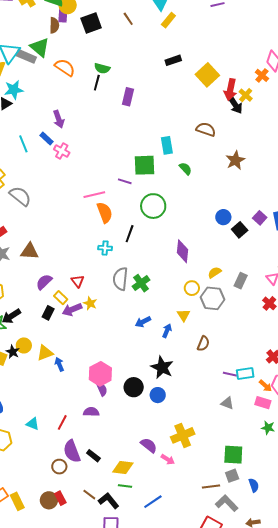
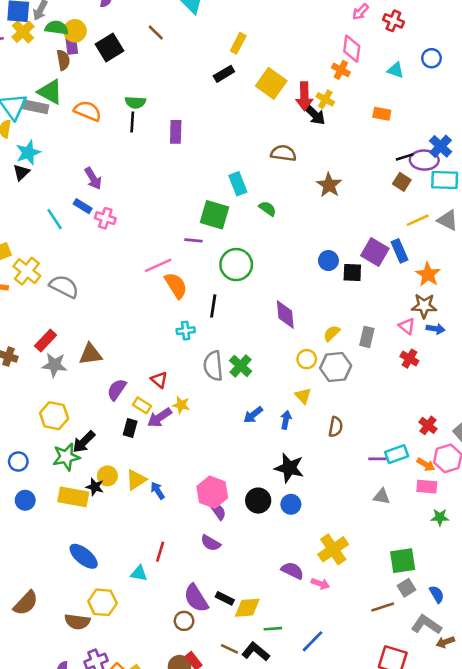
yellow rectangle: (168, 20) -> (238, 43), moved
green square: (145, 165) -> (214, 215), turned 30
purple square: (260, 218) -> (375, 252), size x1.5
black square: (240, 230) -> (352, 273), turned -35
purple semicircle: (91, 412) -> (211, 543), turned -140
red line: (62, 422) -> (160, 552), moved
yellow diamond: (123, 468) -> (247, 608), moved
gray L-shape: (227, 503) -> (426, 625), moved

